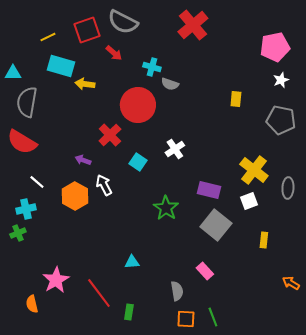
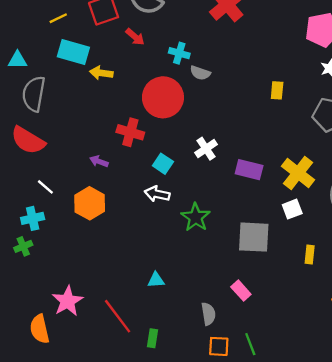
red cross: (110, 135) -> (130, 132), turned -30
white arrow: (104, 185) -> (157, 194), moved, turned -50
purple rectangle: (209, 190) -> (249, 170), moved
gray square: (216, 225) -> (254, 237), turned -36
orange semicircle: (32, 304) -> (40, 329), size x1.4

